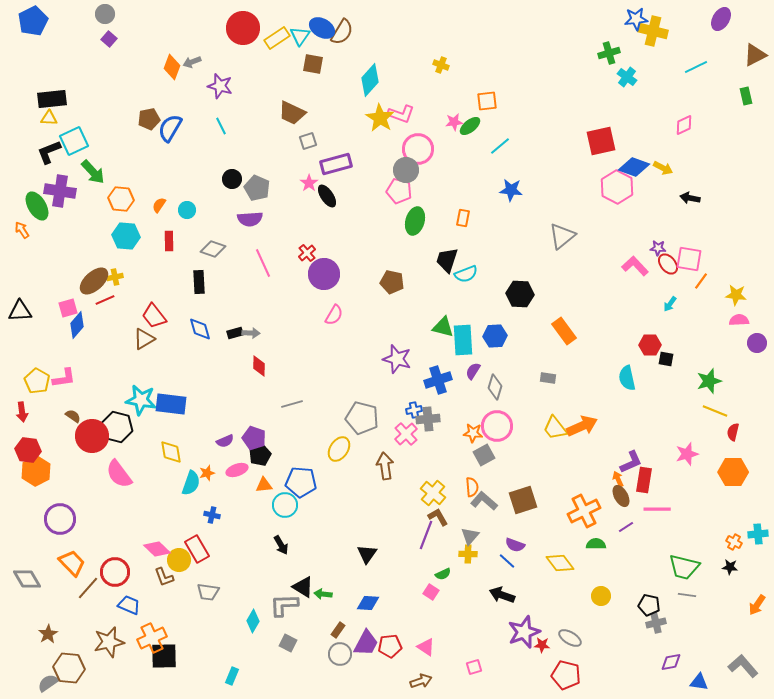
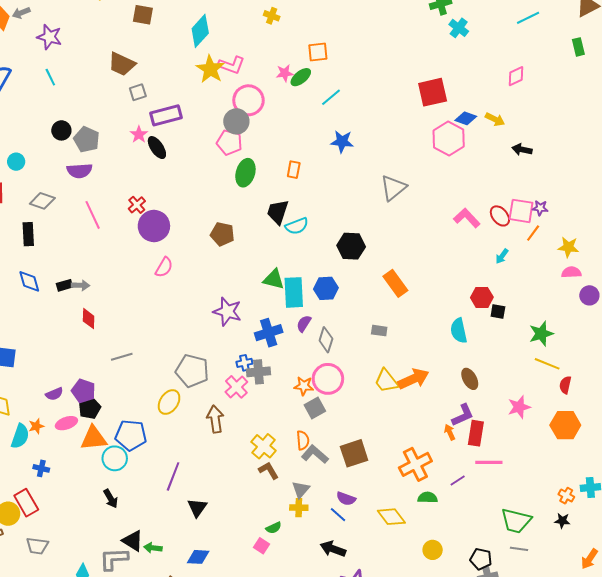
blue diamond: (634, 167) -> (466, 118), size x0.7
purple star: (658, 248) -> (540, 208), moved
orange triangle: (264, 485) -> (94, 438), size x1.6
brown ellipse: (621, 496) -> (470, 379), moved
purple line: (426, 535) -> (173, 476), moved

